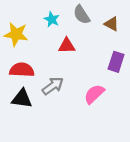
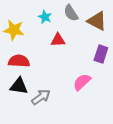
brown triangle: (111, 24) -> (97, 21), size x1.5
gray arrow: (53, 86) -> (41, 97), moved

